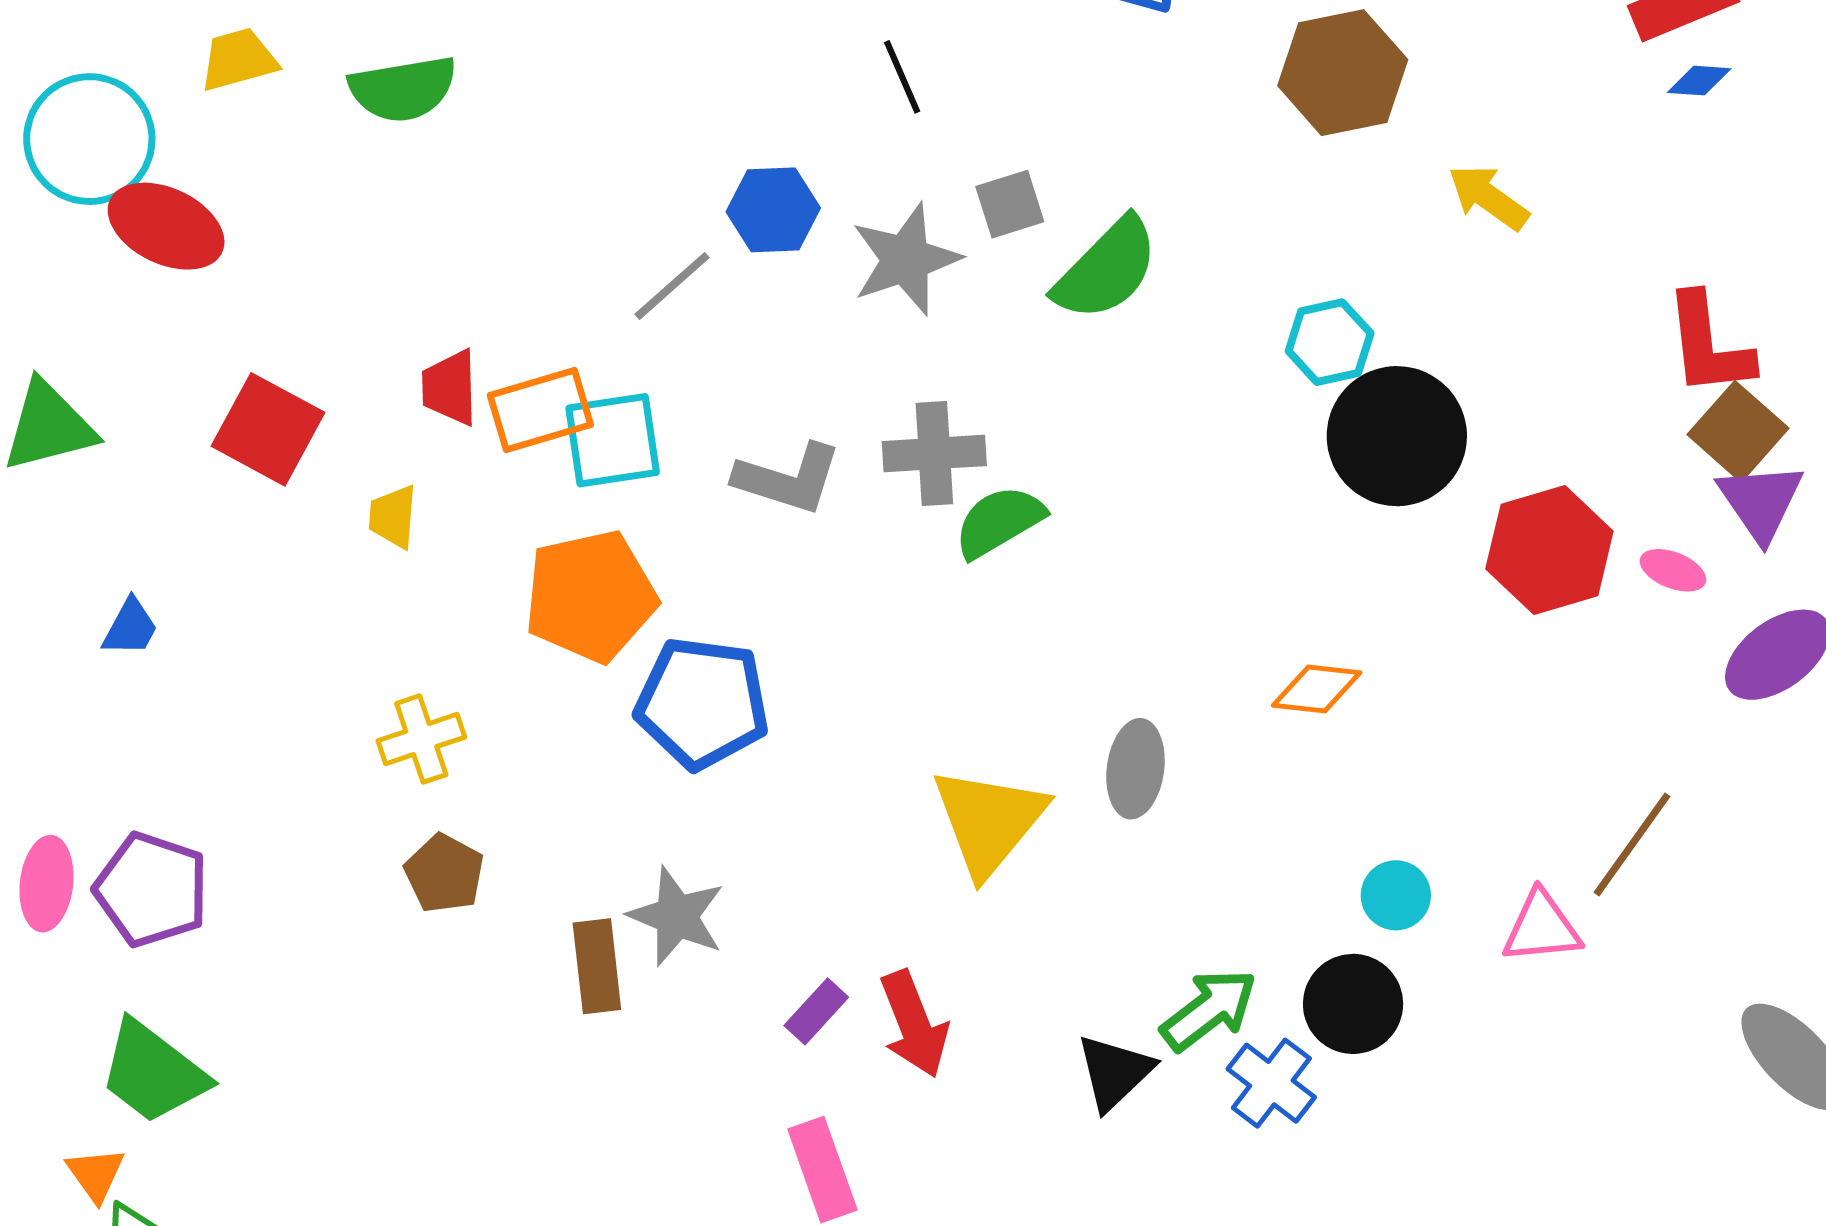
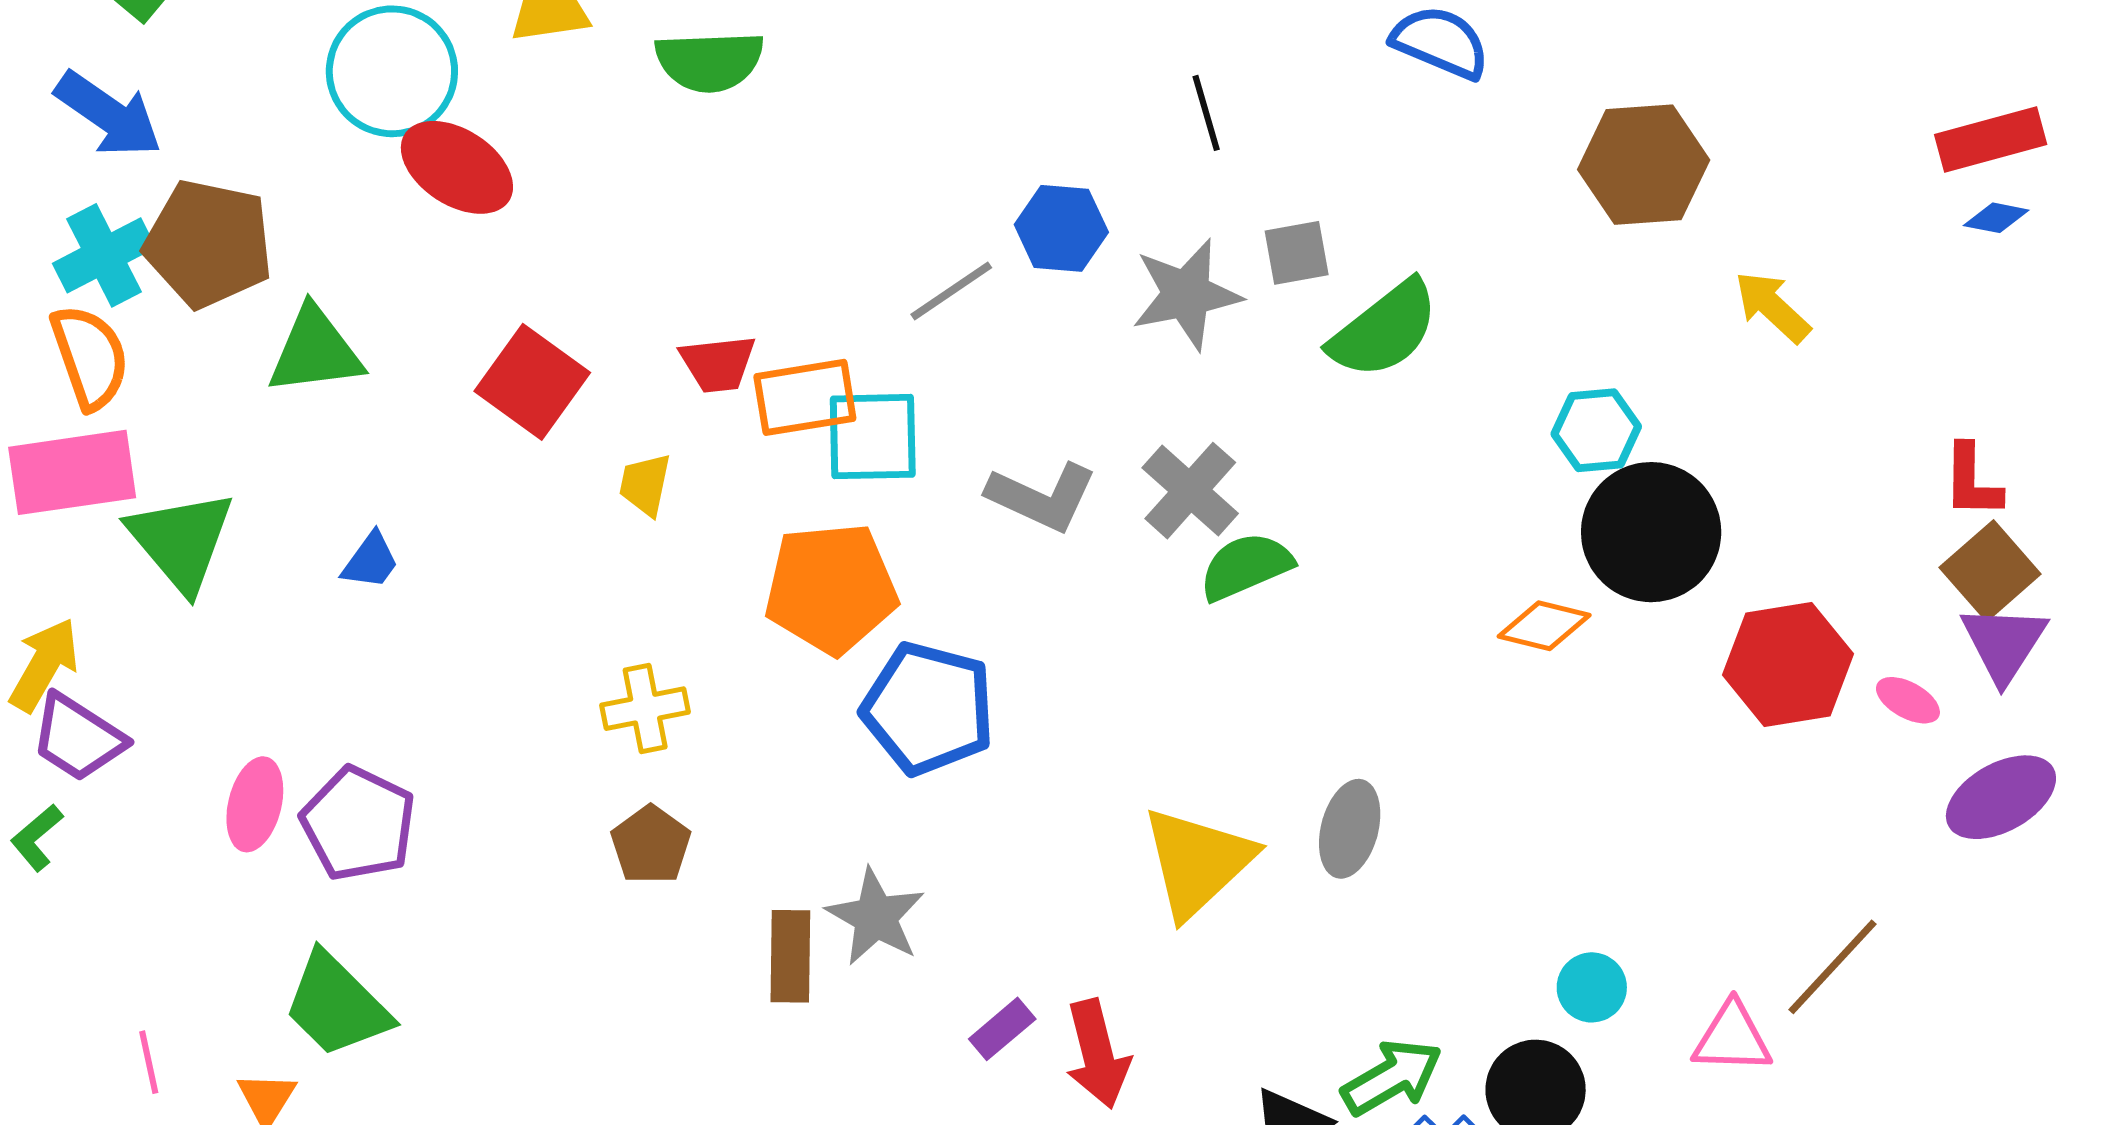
red L-shape: (1709, 345) -> (1972, 481), size x0.7
red trapezoid: (450, 388) -> (718, 364), turned -102
gray cross: (934, 454) -> (1190, 491), turned 38
orange diamond: (1317, 689) -> (1544, 626), moved

